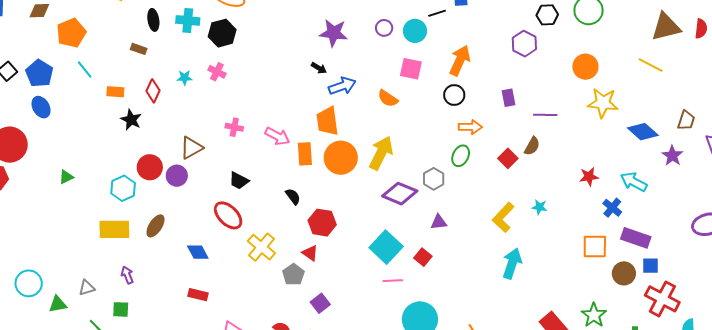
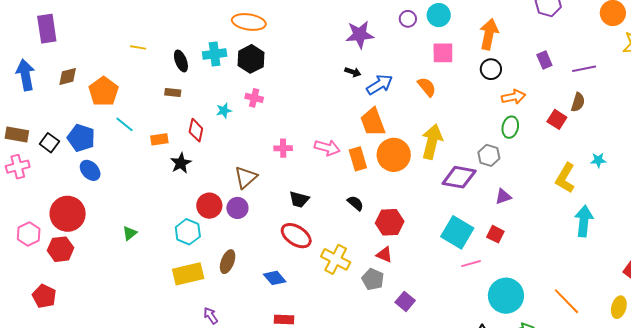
orange semicircle: (388, 98) -> (427, 87), turned -150
black star: (131, 120) -> (181, 163), turned 30

